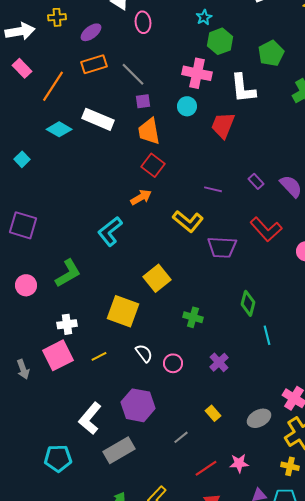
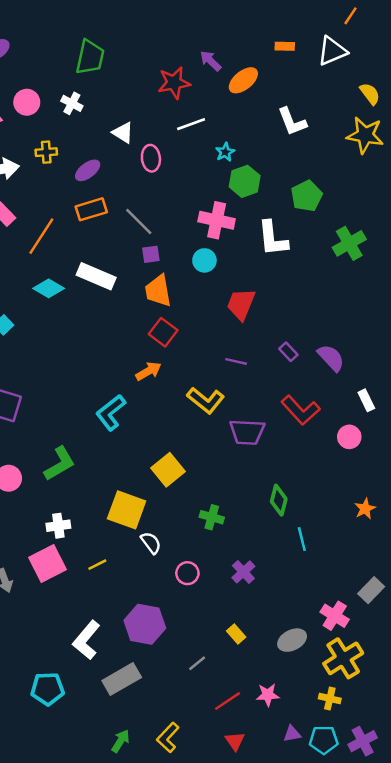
red trapezoid: (223, 125) -> (241, 304), moved
white semicircle: (144, 353) -> (151, 543), moved

